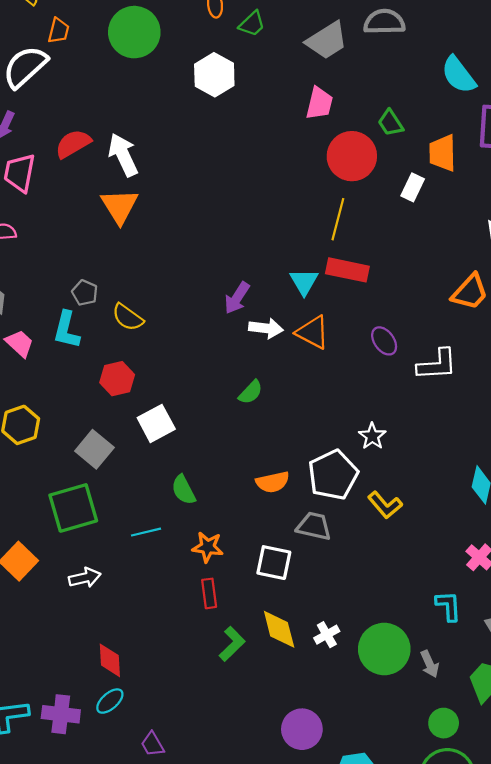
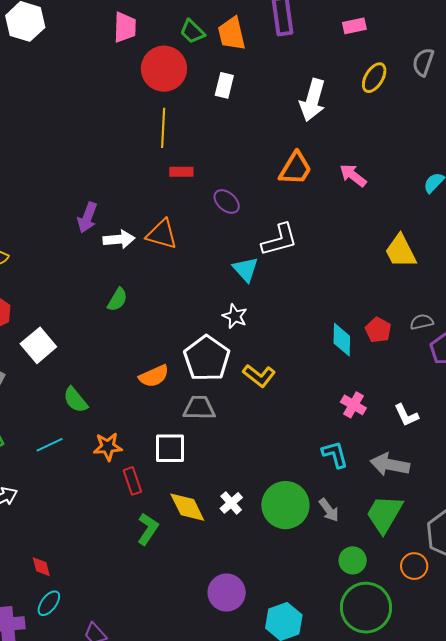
orange trapezoid: (443, 153) -> (232, 34), moved
red rectangle: (347, 270) -> (181, 172), size x0.6
cyan triangle: (304, 282) -> (246, 269), moved
purple ellipse: (384, 341) -> (227, 201), moved
red rectangle: (209, 593) -> (132, 481), moved
red diamond: (110, 660) -> (41, 567), size x0.7

